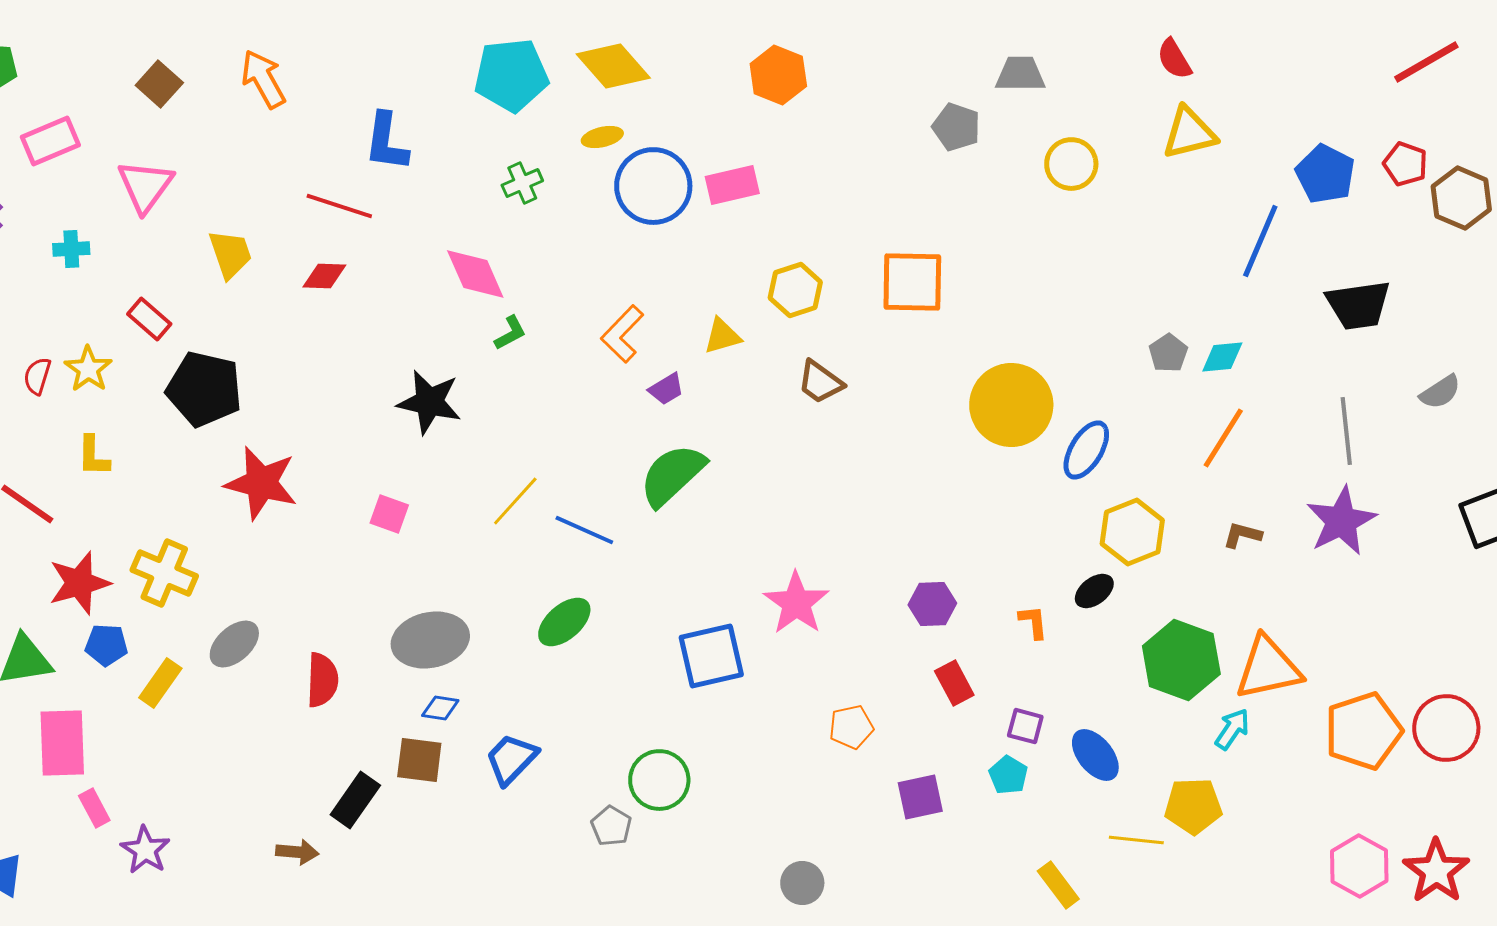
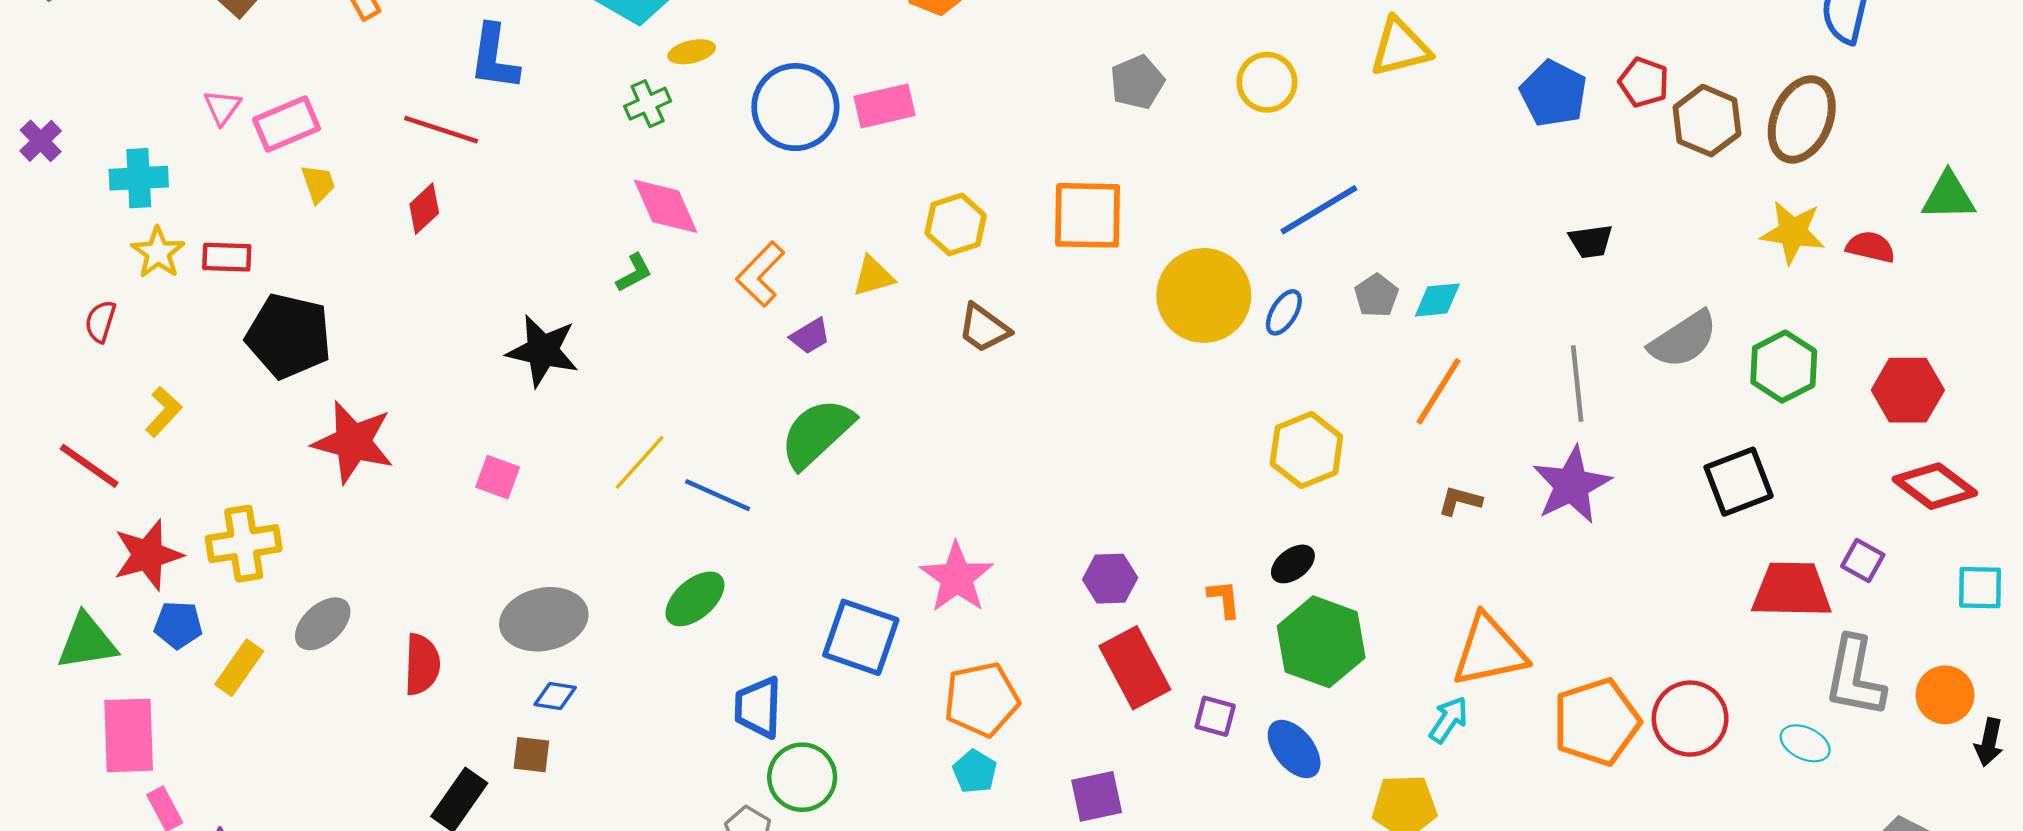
gray pentagon: (956, 127) -> (1137, 82), moved, turned 30
yellow ellipse: (602, 137) -> (692, 52), moved
pink rectangle: (50, 141) -> (287, 124), moved
pink triangle: (145, 186) -> (222, 107), size x0.6
blue line: (1260, 241) -> (1319, 210), moved, turned 36
cyan cross: (71, 249) -> (139, 178), size x1.4
yellow trapezoid: (230, 254) -> (318, 184), size x0.7
pink diamond: (475, 274) -> (666, 206), moved
red diamond: (324, 276) -> (424, 209), turned -45
black trapezoid: (1358, 305) -> (1591, 241), size x0.6
red rectangle: (149, 319) -> (227, 257), turned -39
yellow star: (88, 369) -> (158, 253), moved
gray semicircle: (1440, 392) -> (1683, 339), size x1.5
yellow circle: (1011, 405) -> (1204, 295), moved
blue ellipse: (1086, 450) -> (1284, 312), moved, size x0.7
yellow L-shape: (93, 456) -> (164, 412), turned -138
yellow hexagon: (1132, 532) -> (1306, 450), moved
yellow cross: (164, 573) -> (244, 544), turned -32
blue square: (711, 656) -> (861, 637), turned 32
green hexagon: (1181, 660) -> (1321, 642), moved
red rectangle: (954, 683) -> (1135, 668), size x1.6
orange pentagon: (851, 727) -> (982, 699), moved, size x1.5
blue trapezoid: (511, 759) -> (758, 707), moved, turned -42
brown square: (419, 760) -> (531, 755), size x0.7
cyan pentagon: (1008, 775) -> (975, 772), moved

